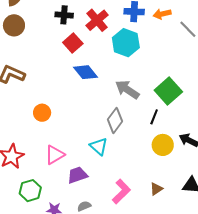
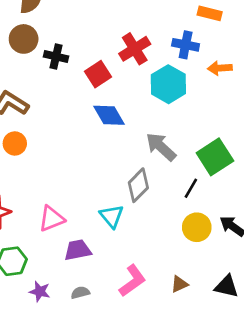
orange arrow: (162, 14) -> (220, 68), moved
black cross: (64, 15) -> (56, 56), moved
orange circle: (42, 113) -> (15, 143), moved

